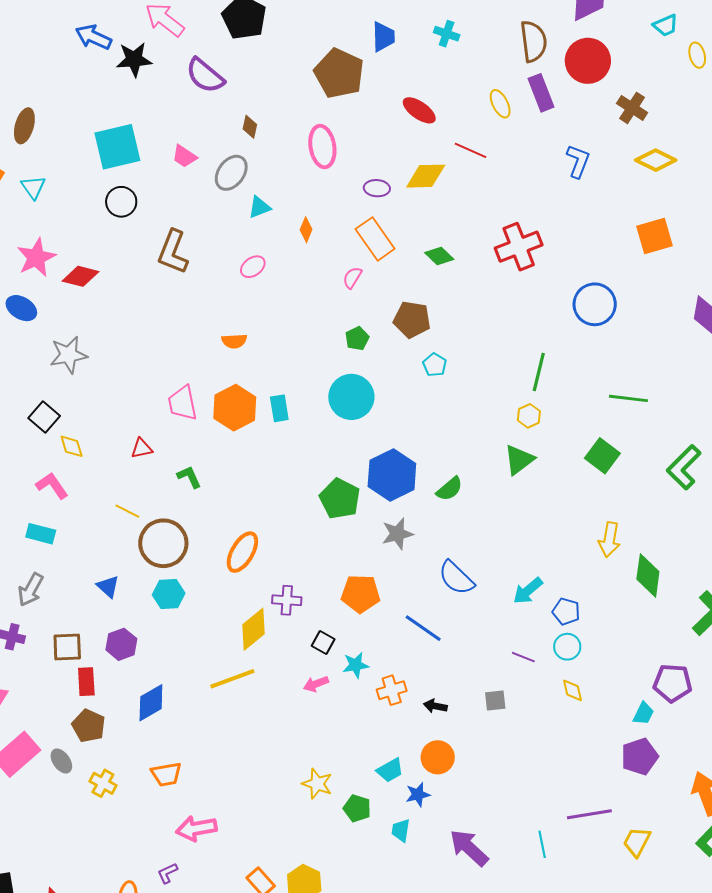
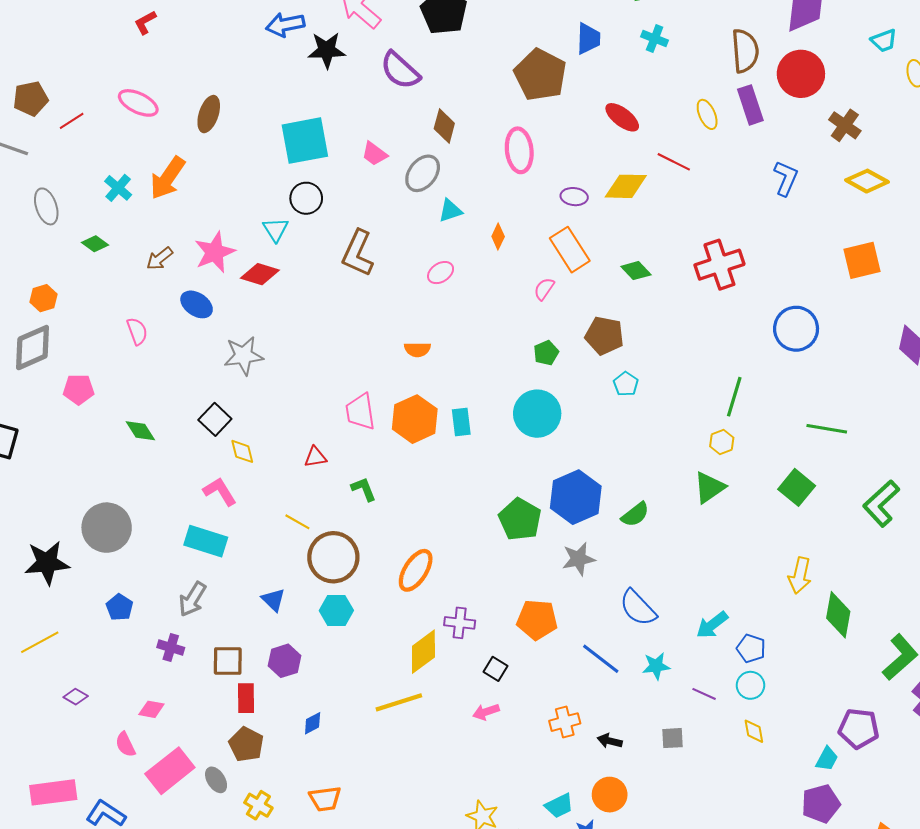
blue arrow: (93, 37) -> (285, 25), turned -39
brown diamond: (250, 127) -> (444, 126), size x1.4
cyan triangle: (33, 187) -> (276, 230), moved
cyan rectangle: (41, 534) -> (206, 541), size x1.4
cyan star: (356, 665) -> (656, 666), moved
blue diamond: (151, 703) -> (313, 723), size x0.6

